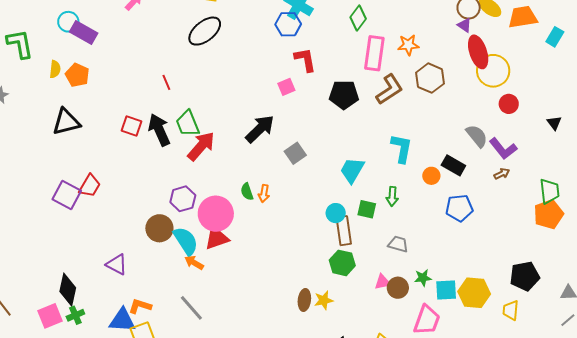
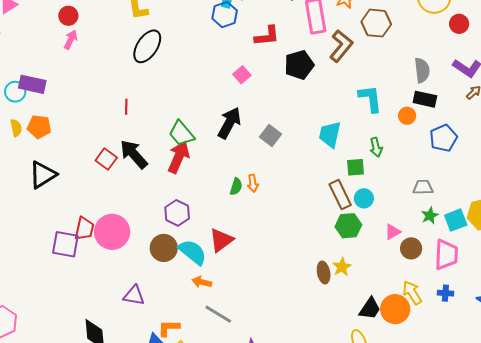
cyan circle: (68, 22) -> (15, 92), moved
red L-shape: (305, 60) -> (267, 36), moved, turned 112
red line: (166, 82) -> (126, 107), turned 42
green trapezoid: (188, 124) -> (181, 134), moved
red square: (131, 126) -> (106, 159), turned 35
gray semicircle: (477, 136) -> (422, 70), moved, turned 50
green semicircle: (247, 192) -> (236, 187), turned -126
cyan circle: (336, 213) -> (364, 198), moved
pink circle: (216, 214) -> (112, 232), moved
gray trapezoid: (398, 244) -> (423, 187), moved
orange arrow: (194, 263) -> (202, 282), moved
brown circle: (398, 288) -> (411, 248), moved

